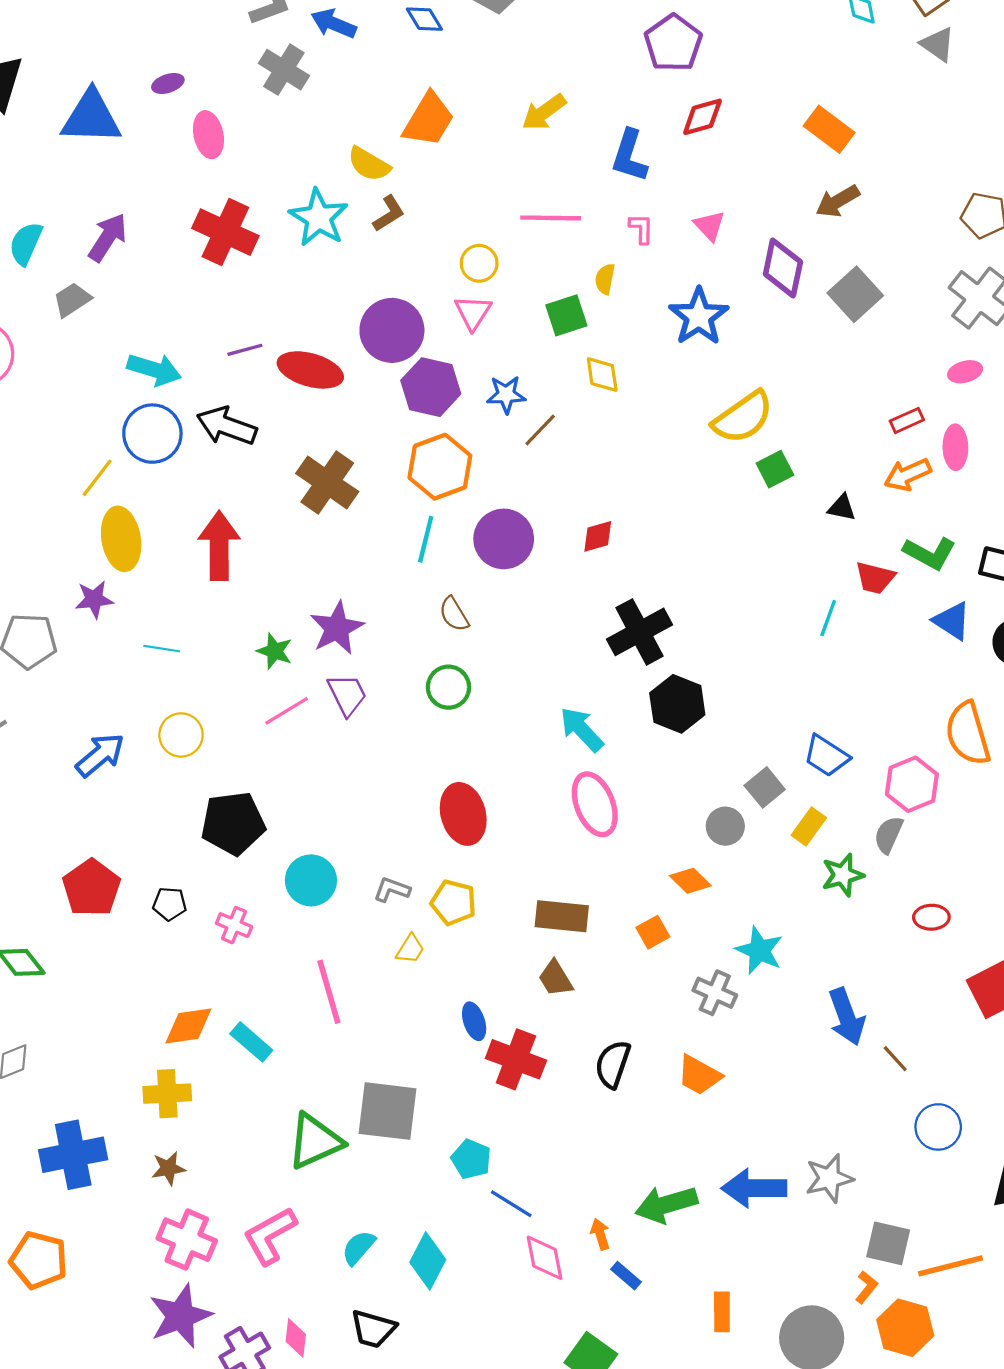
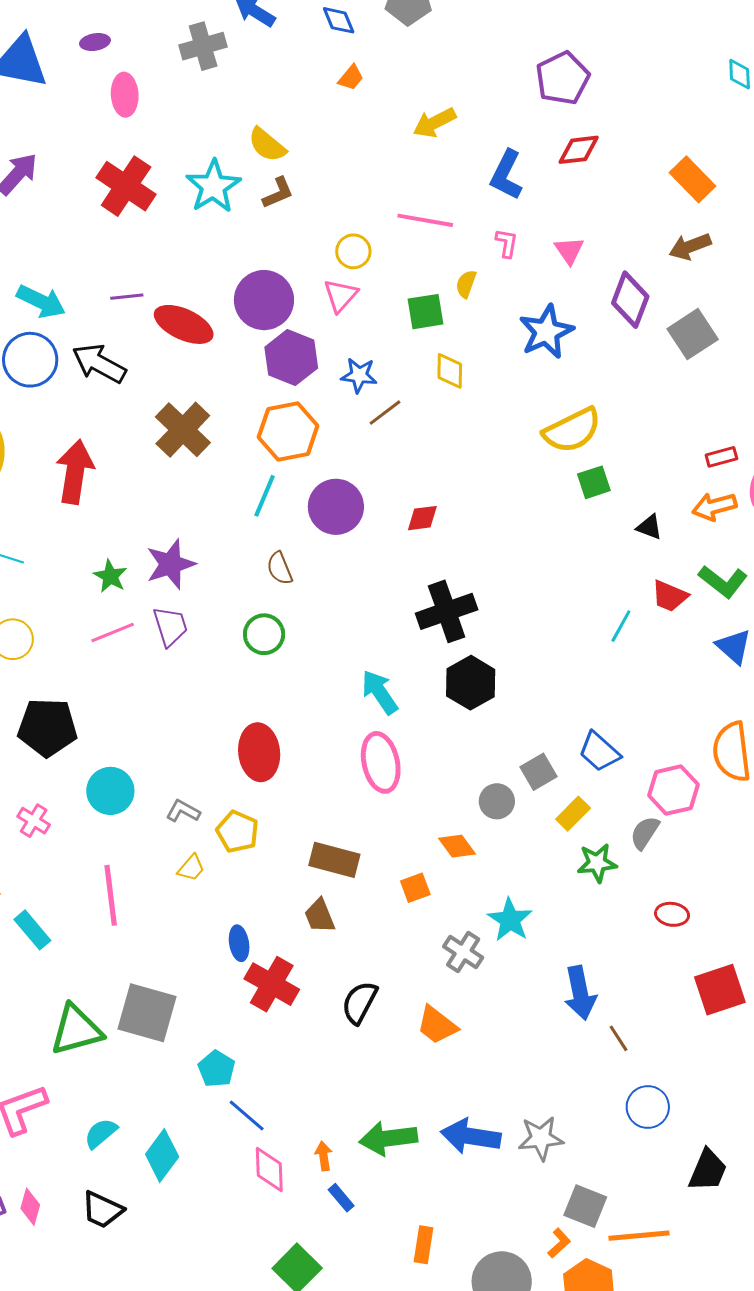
gray cross: (284, 70) -> (203, 46), turned 33
orange trapezoid: (428, 120) -> (351, 78), moved, size x0.5

